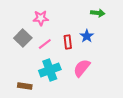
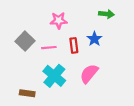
pink star: (41, 18) -> (59, 20), moved
pink line: (45, 44) -> (49, 48), turned 32
cyan cross: (50, 70) -> (54, 76), turned -30

